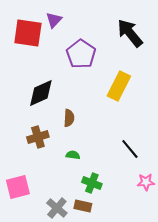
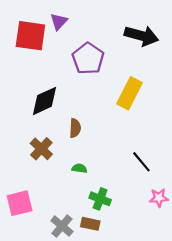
black arrow: (130, 33) -> (141, 36), turned 144
brown cross: (38, 137) -> (41, 149), turned -30

